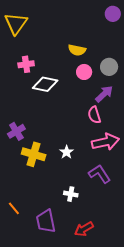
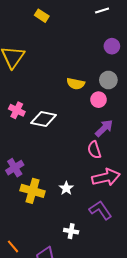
pink cross: (26, 64) -> (17, 110), moved, turned 35
gray circle: (109, 67) -> (108, 80), moved
pink circle: (84, 72) -> (98, 100), moved

